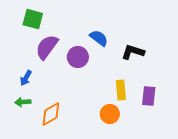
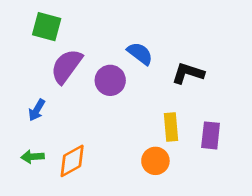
green arrow: (23, 102) -> (33, 157), moved

